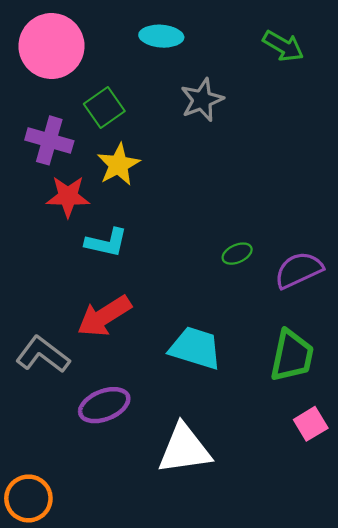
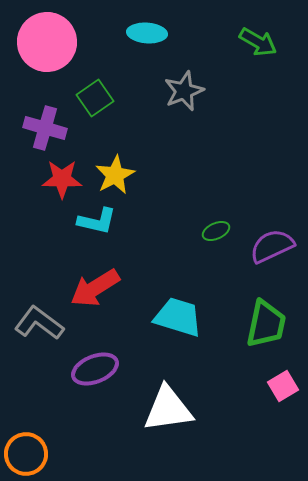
yellow star: (118, 165) -> (115, 175), moved

